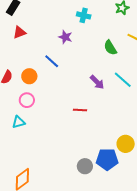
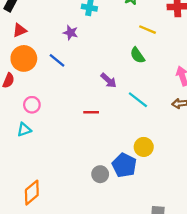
green semicircle: (110, 48) -> (137, 55), moved
orange circle: (29, 76) -> (24, 58), moved, size x1.5
cyan line: (123, 80) -> (138, 100), moved
blue pentagon: (107, 159) -> (124, 165), turned 30

